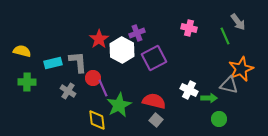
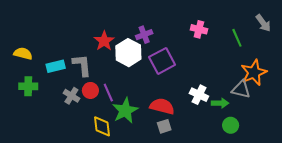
gray arrow: (238, 22) -> (263, 23), moved
red circle: (93, 78) -> (90, 90), moved
gray square: (156, 120) -> (164, 126), turned 32

